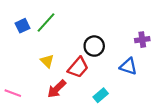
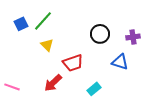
black circle: (94, 46) -> (100, 34), moved
yellow triangle: (47, 61) -> (47, 45), moved
red trapezoid: (78, 67) -> (73, 63), turned 30

